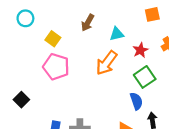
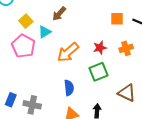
cyan triangle: (117, 34) -> (45, 32), moved, turned -32
blue semicircle: (136, 101) -> (69, 88), moved

